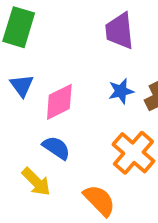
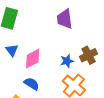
blue star: (121, 91) -> (67, 61), moved

